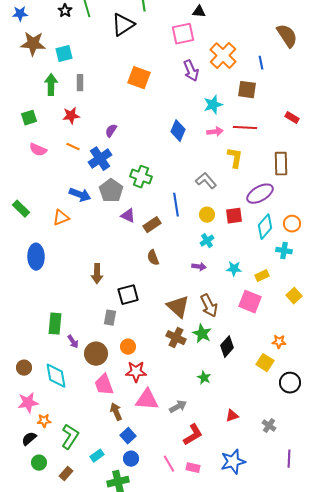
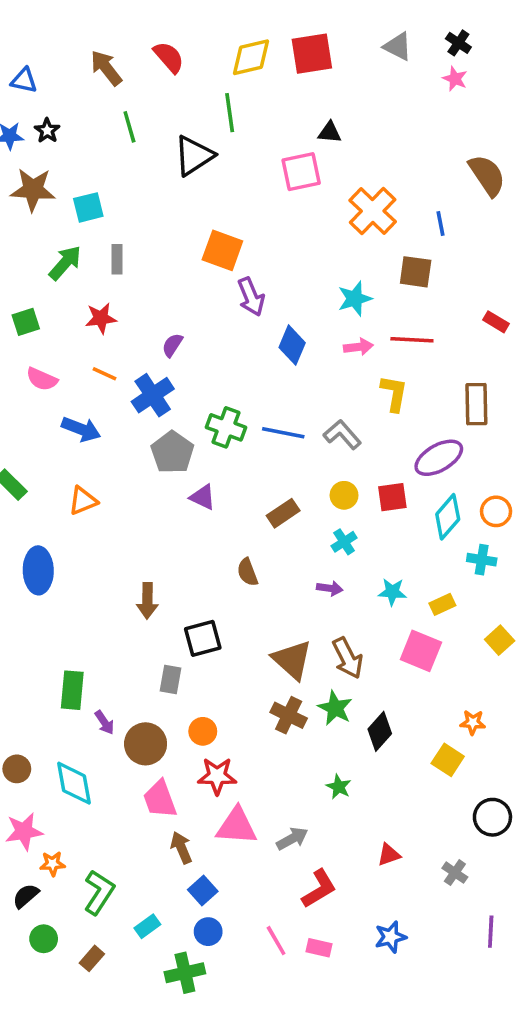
black star: (65, 11) -> (47, 131), moved
purple arrow: (191, 71) -> (251, 297), moved
green arrow: (51, 85) -> (65, 263), turned 40
blue arrow: (80, 195) -> (81, 429), moved
blue line: (176, 205) -> (283, 433), moved, turned -70
brown rectangle: (152, 225) -> (283, 513), moved
black circle: (290, 383) -> (492, 817), moved
blue star: (233, 462) -> (391, 937), size x0.7

